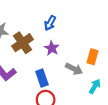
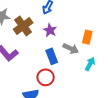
blue rectangle: (42, 78) -> (52, 56), moved

